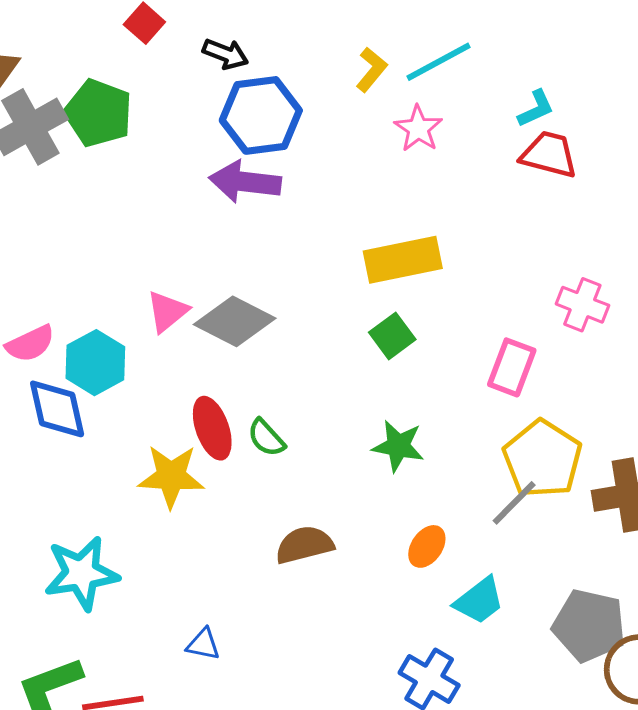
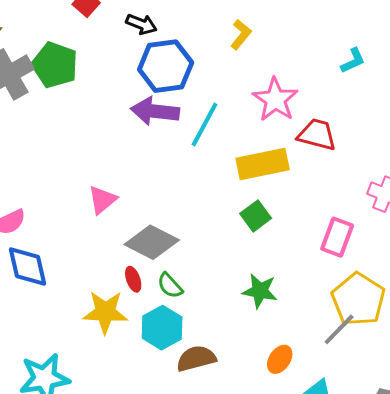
cyan line: (439, 62) -> (204, 125), moved, turned -33
pink star: (418, 129) -> (275, 99), moved, size x1.4
red trapezoid: (549, 155) -> (317, 135), moved
gray diamond: (235, 321) -> (152, 242), moved
cyan hexagon: (95, 363) -> (162, 328), moved
red ellipse: (212, 428) -> (133, 279), size x0.6

